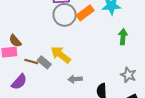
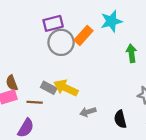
brown semicircle: (15, 41) -> (12, 83), turned 32
gray rectangle: (44, 62) -> (49, 88), moved

